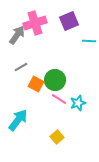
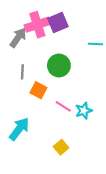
purple square: (69, 21) -> (58, 22), moved
gray line: (21, 67) -> (22, 72), turned -56
green circle: (55, 80) -> (59, 65), moved

